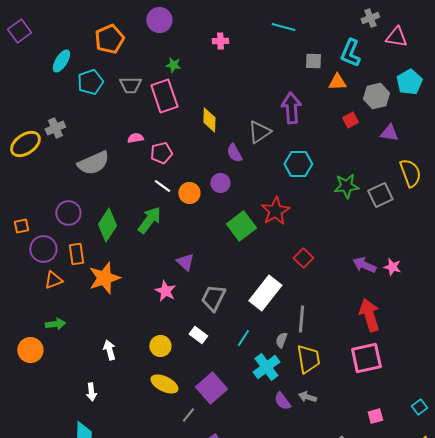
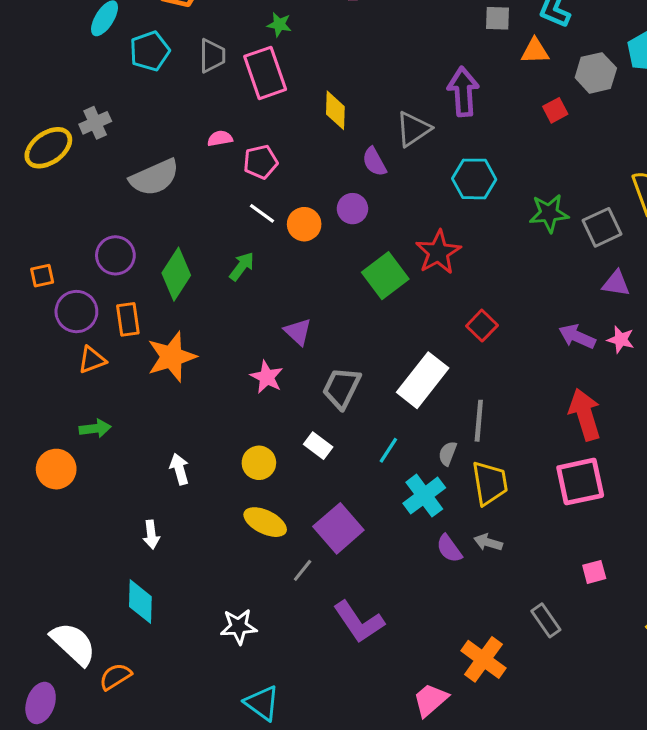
gray trapezoid: (130, 85) -> (212, 56), turned -90
purple triangle: (389, 133) -> (616, 283), moved
green arrow: (149, 220) -> (242, 266), size x0.7

